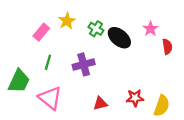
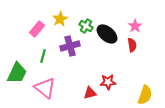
red semicircle: (167, 47) -> (132, 45), moved
purple cross: (84, 64) -> (70, 46), moved
red star: (135, 98) -> (108, 82), moved

